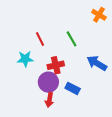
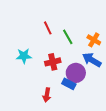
orange cross: (99, 15) -> (94, 40), moved
red line: (40, 39) -> (48, 28), moved
purple circle: (48, 82) -> (76, 73), moved

